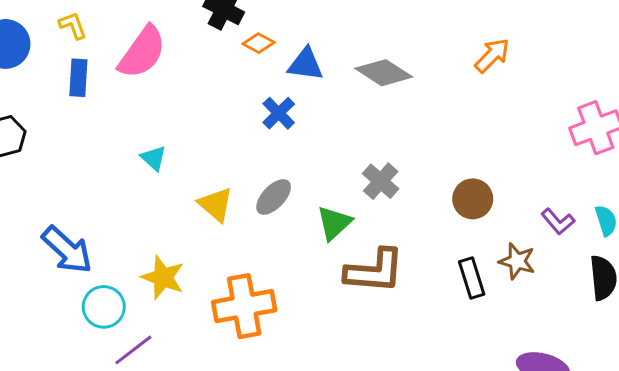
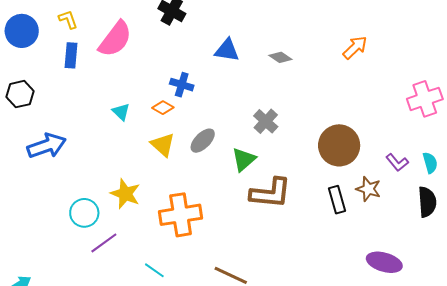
orange diamond: (259, 43) -> (163, 108), moved
gray diamond: (384, 73) -> (280, 57), size x0.6
blue cross: (279, 113) -> (182, 85), moved, turned -30
gray cross: (381, 181) -> (266, 121), moved
brown circle: (473, 199) -> (339, 145), size x1.5
blue arrow: (67, 250) -> (47, 146), moved, turned -63

